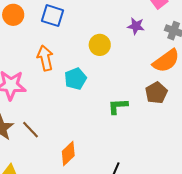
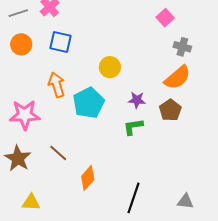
purple star: (136, 26) -> (137, 100), moved
cyan pentagon: (75, 79) -> (89, 103), size x1.4
brown line: (30, 130) -> (58, 153), moved

